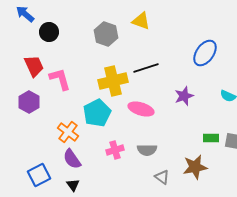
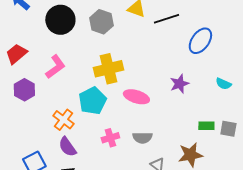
black circle: (49, 32) -> (60, 20), moved, size x1.5
red trapezoid: (34, 66) -> (16, 54), moved, turned -105
black line: (146, 68) -> (166, 19), moved
pink L-shape: (60, 79) -> (55, 67), turned 70

